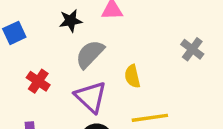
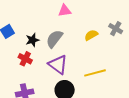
black star: (71, 21) -> (32, 40), moved
yellow semicircle: (132, 76) -> (91, 35), moved, turned 80

